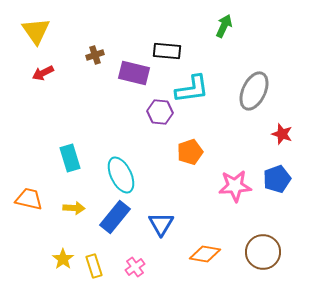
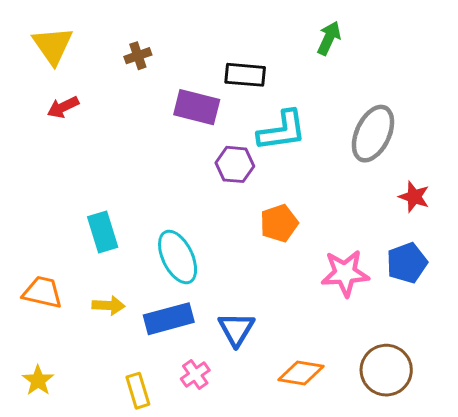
brown cross: (95, 55) -> (138, 56), moved
blue rectangle: (115, 217) -> (169, 319), turned 36
yellow star: (63, 259) -> (38, 380), moved
pink cross: (135, 267) -> (195, 375), moved

